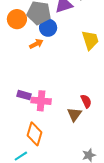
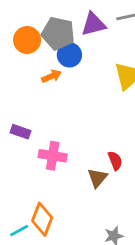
purple rectangle: (24, 95) -> (21, 132), moved
orange diamond: (35, 134) -> (42, 219), moved

